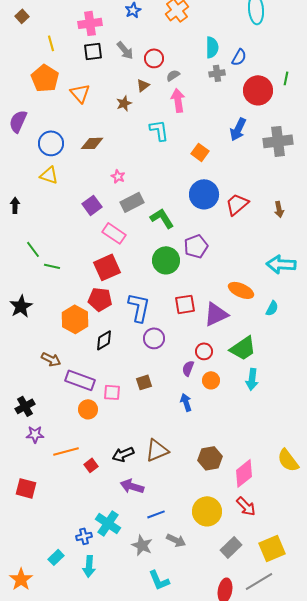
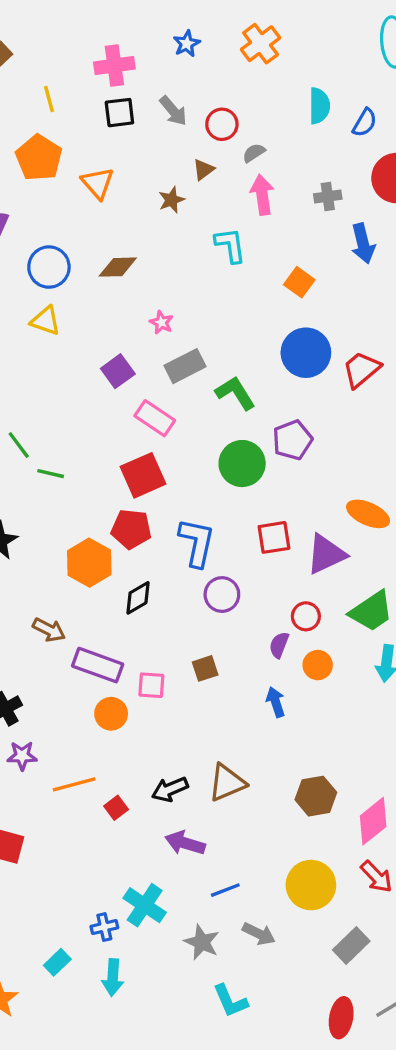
gray cross: (217, 73) -> (328, 196), moved
blue arrow: (238, 129) -> (363, 244), turned -40

